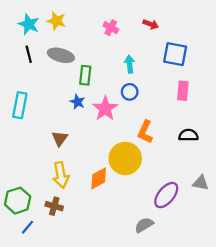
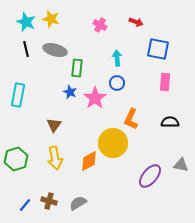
green hexagon: (18, 201) -> (16, 159), moved
brown cross: (54, 206) -> (49, 201), moved
gray semicircle: (144, 225) -> (78, 203), moved

